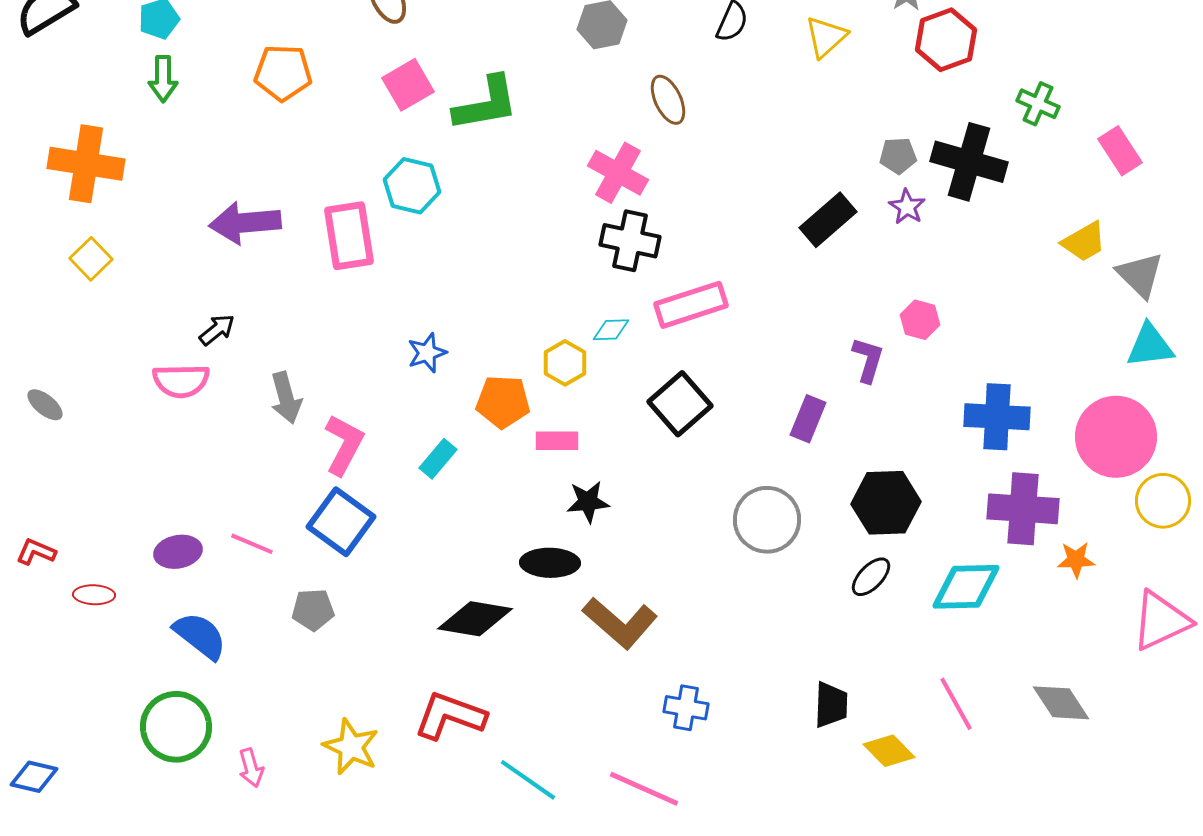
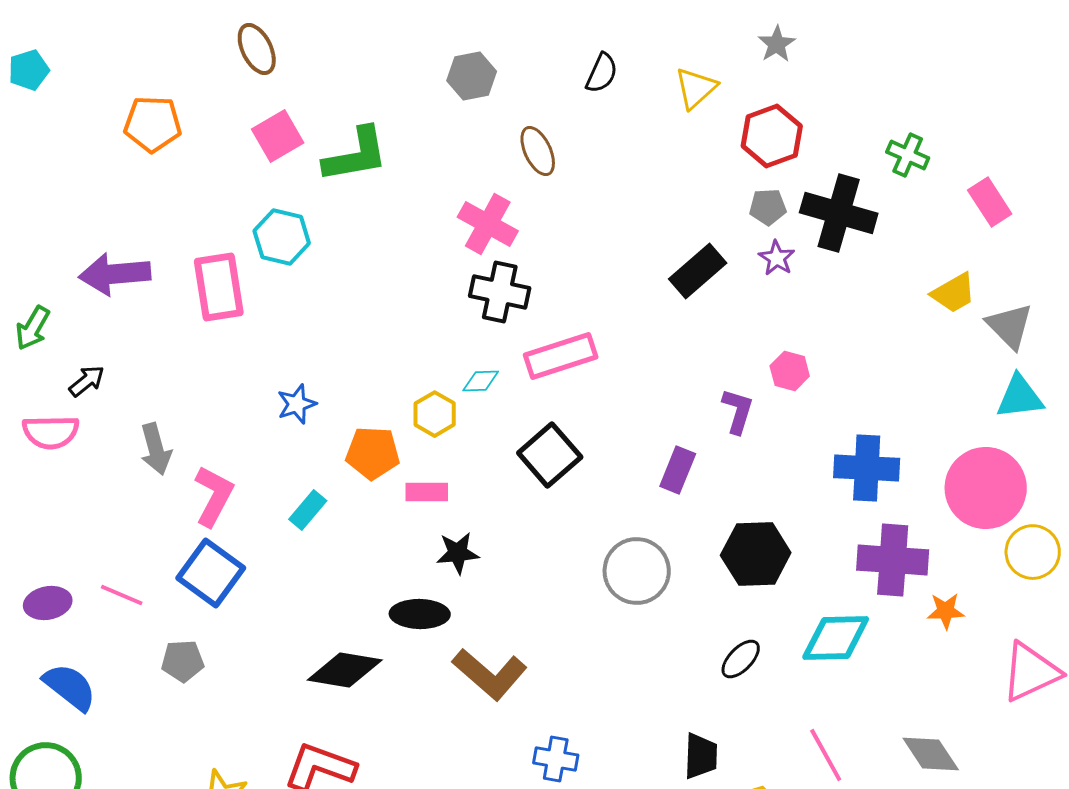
red hexagon: (946, 40) -> (772, 136), moved
green arrow: (163, 79) -> (33, 328), moved, turned 30
black ellipse: (871, 577) -> (741, 659), moved

